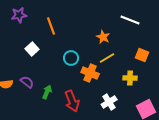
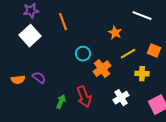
white square: (32, 49) -> (30, 36), moved, size x1.5
yellow line: (107, 58) -> (128, 54), moved
orange cross: (90, 73) -> (102, 69), turned 30
green arrow: (47, 92) -> (61, 102), moved

